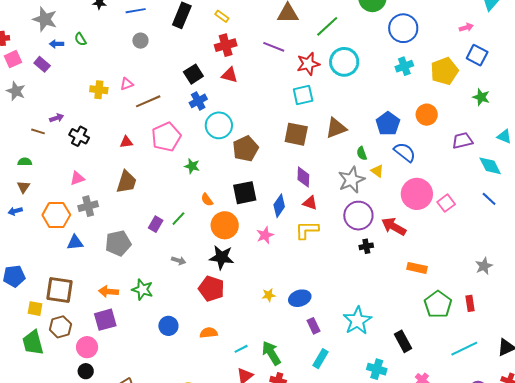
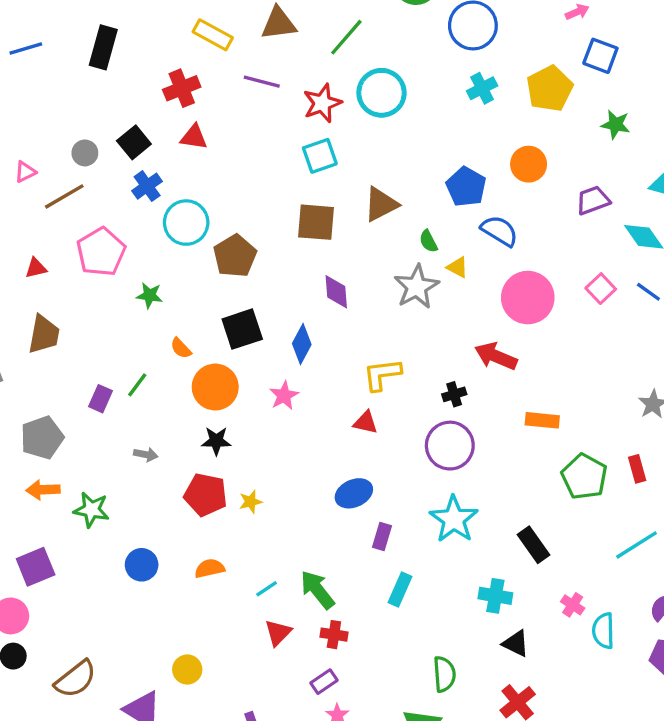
yellow rectangle: (222, 16) -> (213, 35), moved, size x1.6
gray circle: (140, 41) -> (85, 153), moved
red triangle: (310, 203) -> (365, 422), moved
pink square: (446, 203) -> (601, 289), moved
purple circle: (358, 216) -> (450, 446), moved
yellow L-shape: (307, 230) -> (382, 374), moved
black star: (222, 257) -> (216, 441), size x0.7
orange arrow: (108, 292) -> (43, 490), moved
yellow star: (269, 295) -> (250, 502), moved
purple rectangle: (314, 326) -> (382, 536), turned 49

